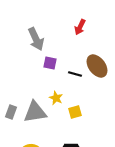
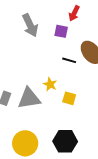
purple square: (50, 63) -> (61, 31), moved
yellow square: (75, 112) -> (69, 98), turned 32

